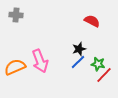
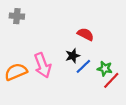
red semicircle: (92, 21) -> (86, 34), moved
black star: (79, 49) -> (73, 56), moved

